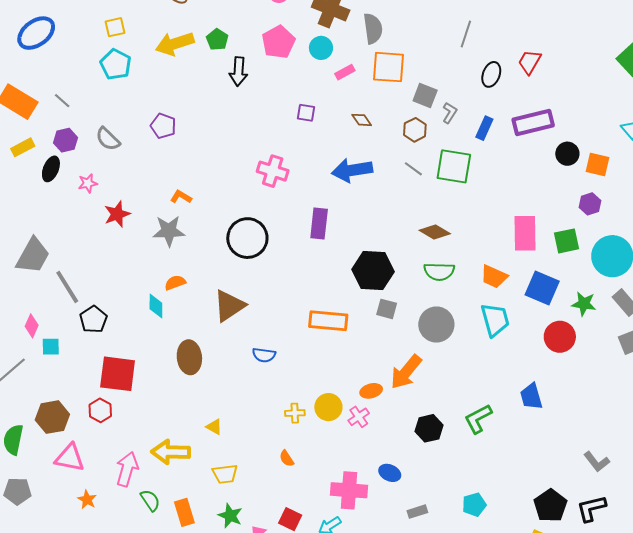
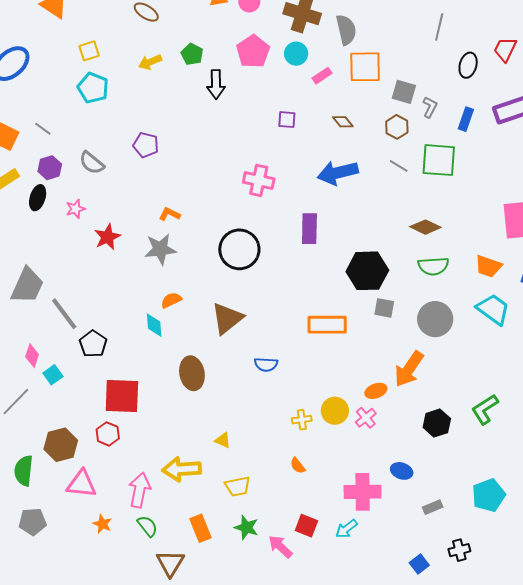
yellow arrow: (175, 44) -> (150, 62), size x0.6
cyan trapezoid: (495, 320) -> (493, 309), turned -33
cyan square: (51, 347) -> (53, 375), turned -30
green semicircle: (150, 500) -> (147, 526), moved
cyan pentagon: (474, 505) -> (489, 495), size x1.4

